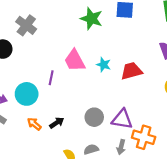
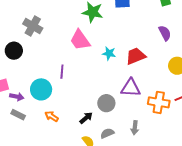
pink trapezoid: (75, 60) -> (80, 40), moved
purple triangle: (122, 119) -> (131, 88), moved
black arrow: (57, 123) -> (86, 118), moved
orange cross: (144, 137) -> (159, 102), moved

